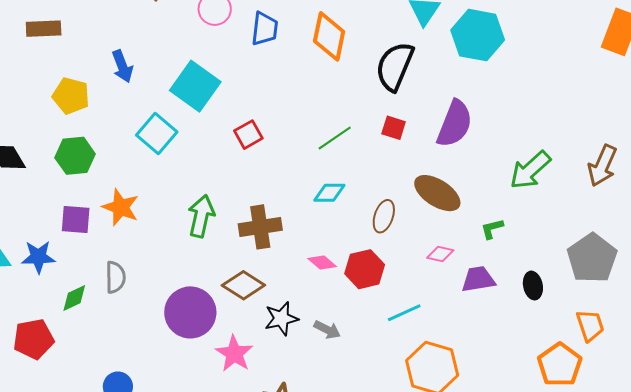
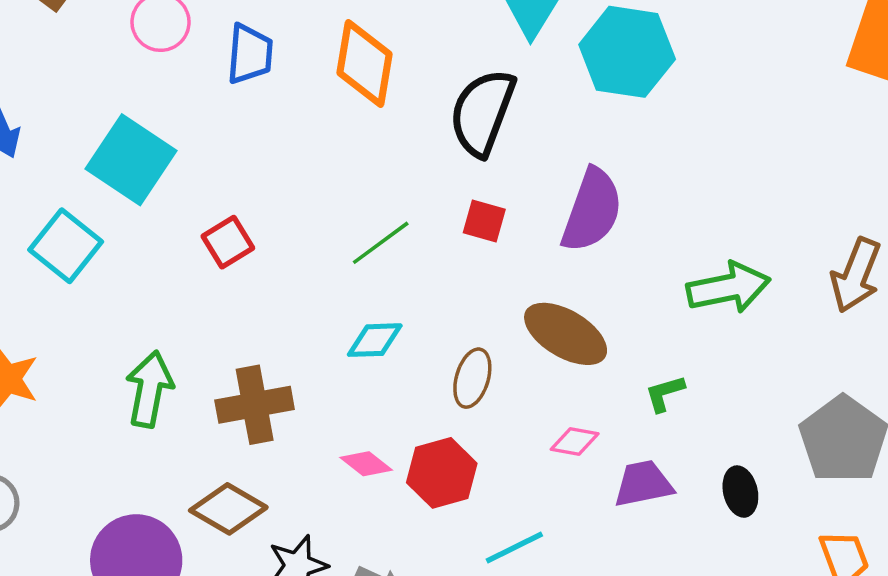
green arrow: (530, 170) -> (728, 288), turned -147

